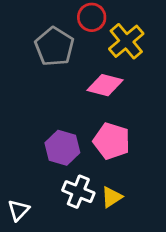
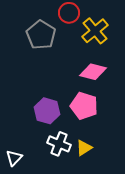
pink diamond: (105, 85) -> (93, 72), moved

